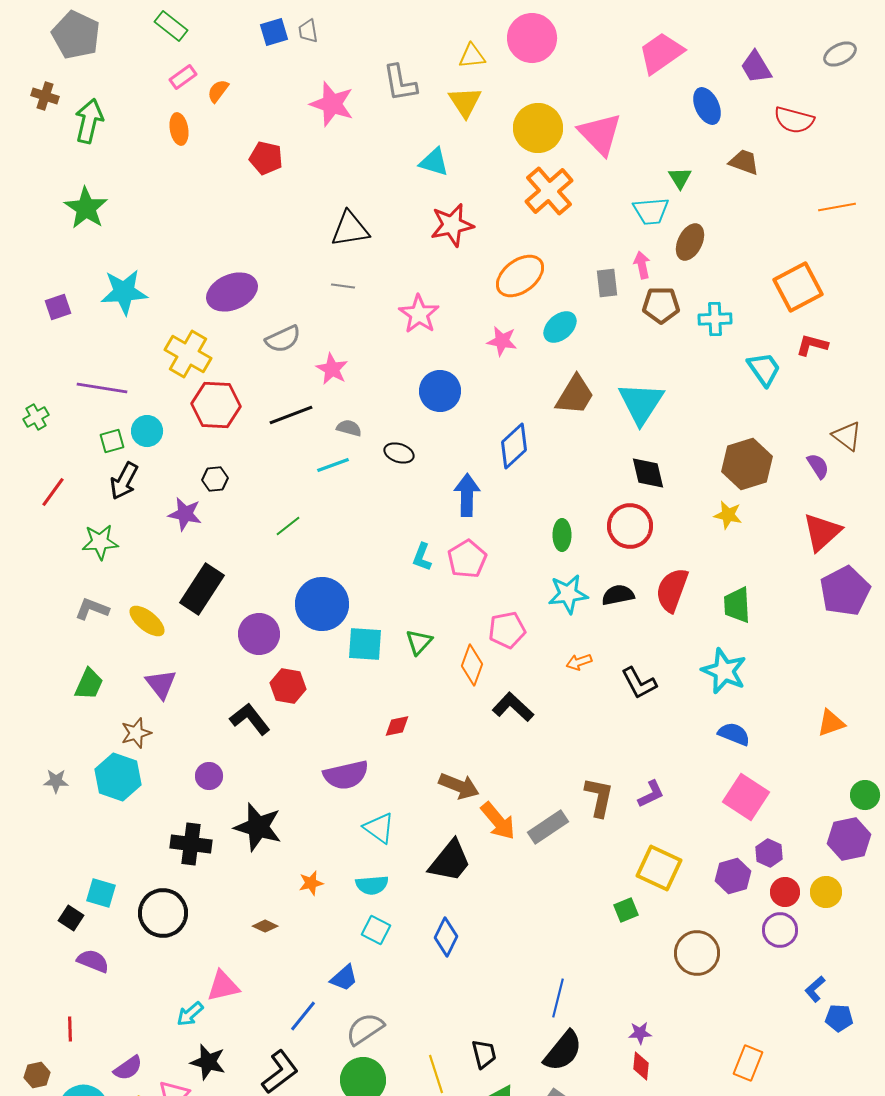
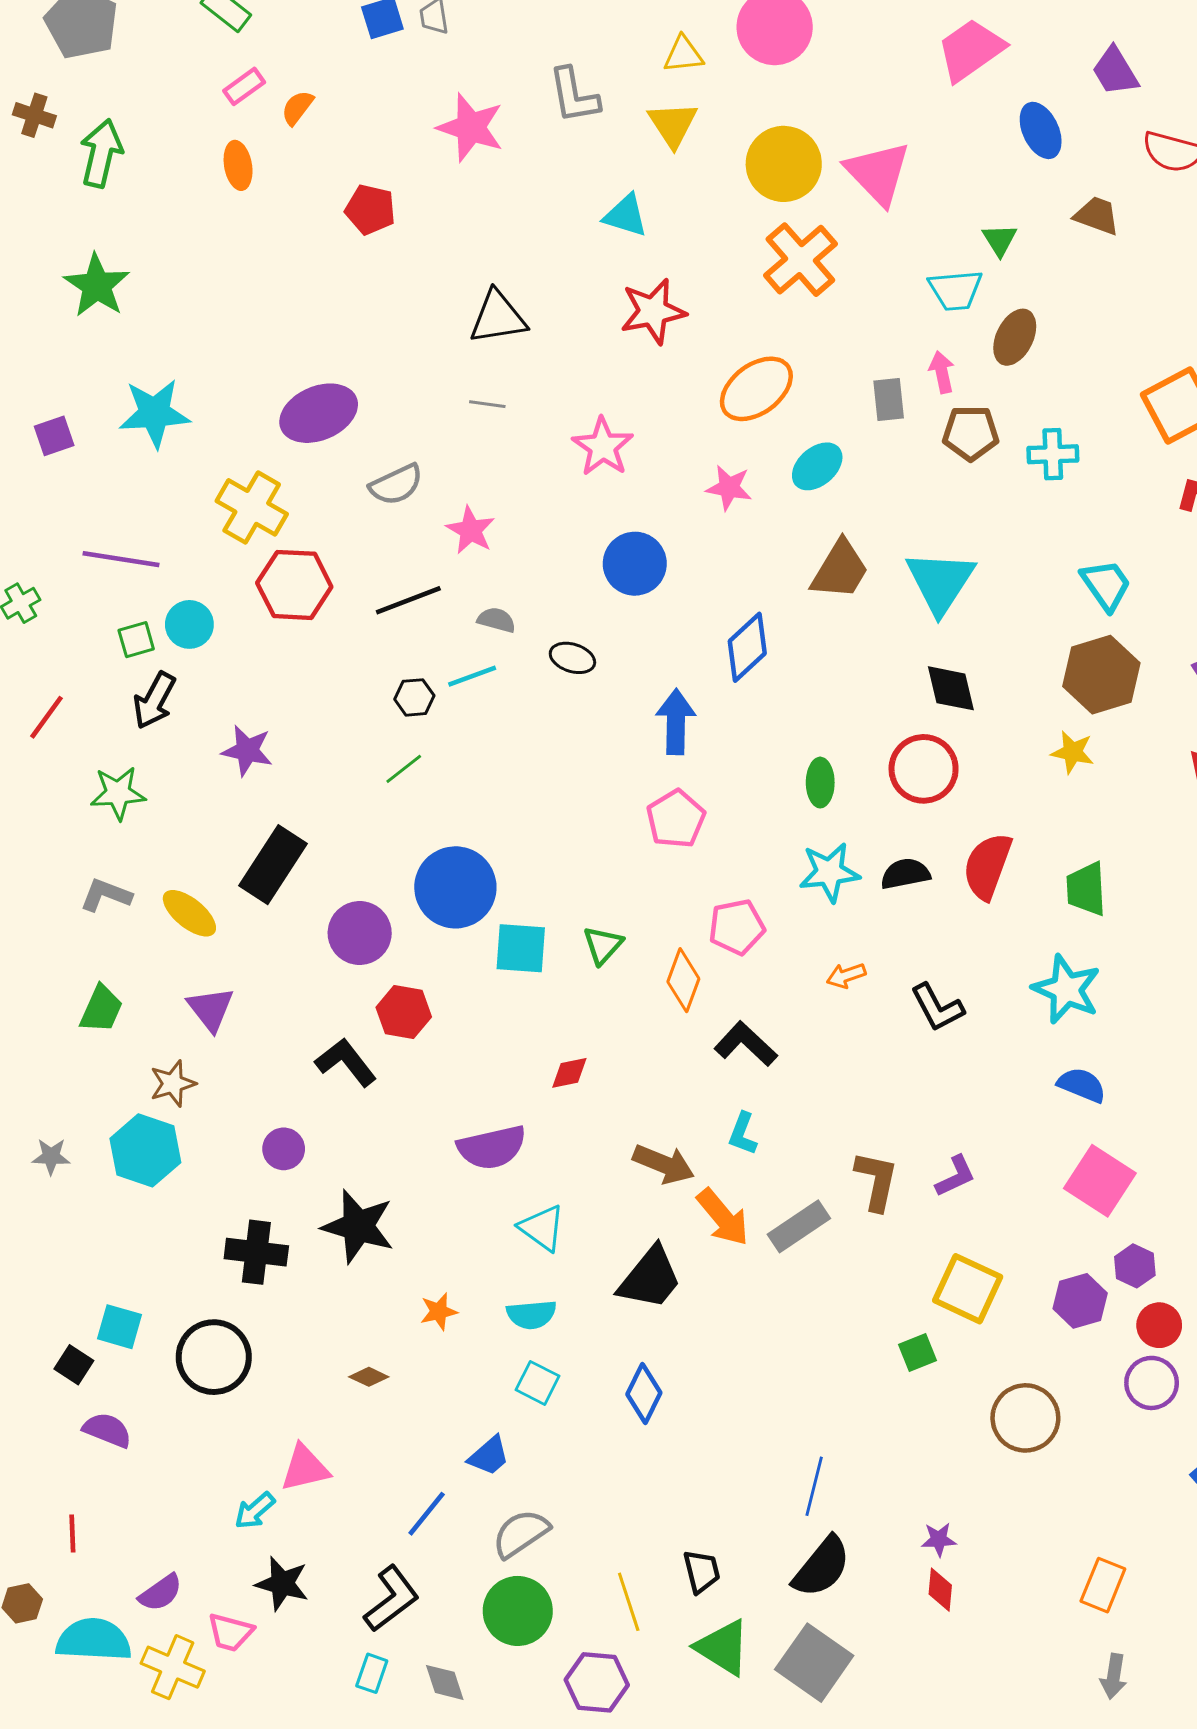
cyan trapezoid: (764, 369) -> (1106, 585), moved
black hexagon: (215, 479) -> (414, 697), moved
cyan L-shape: (422, 557) -> (743, 1134), moved

